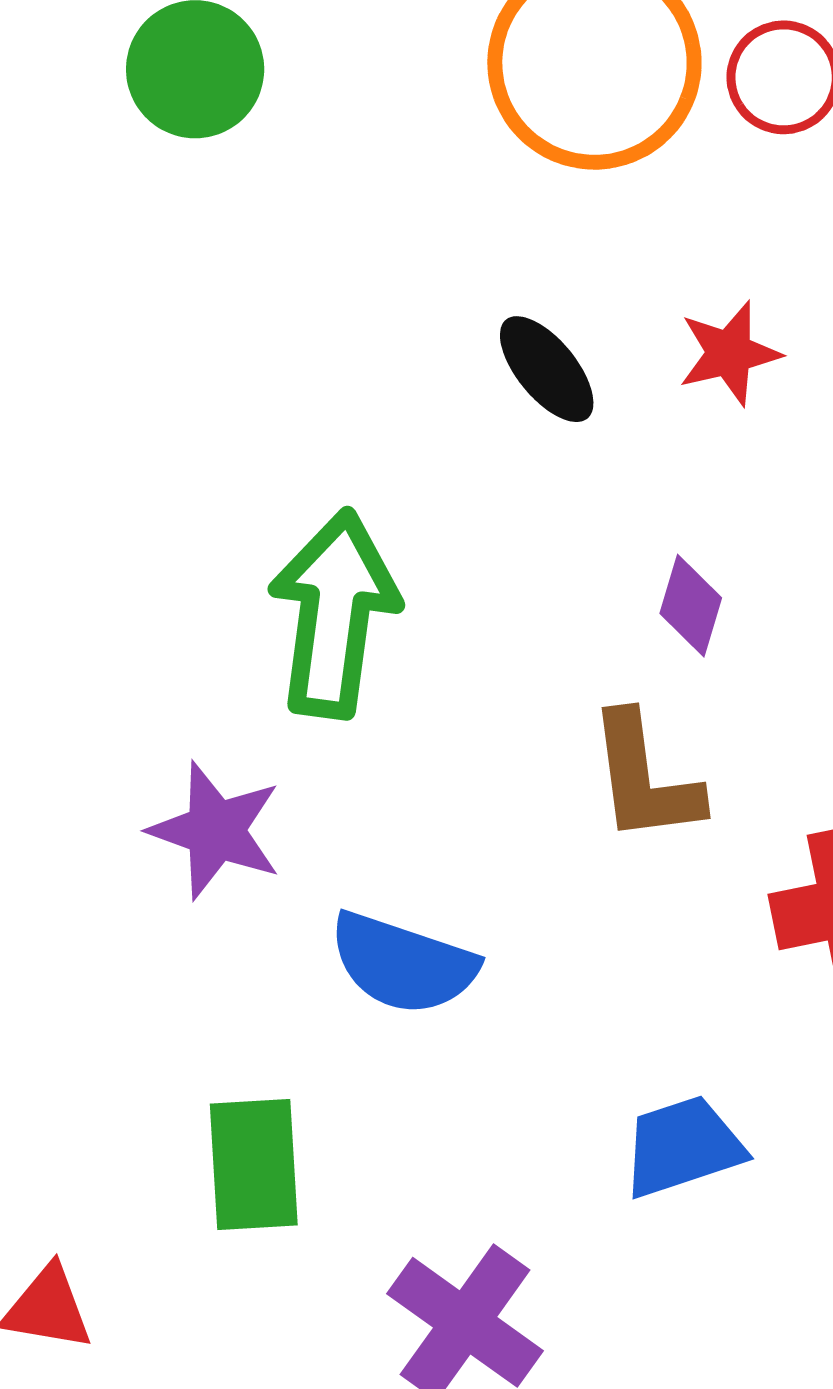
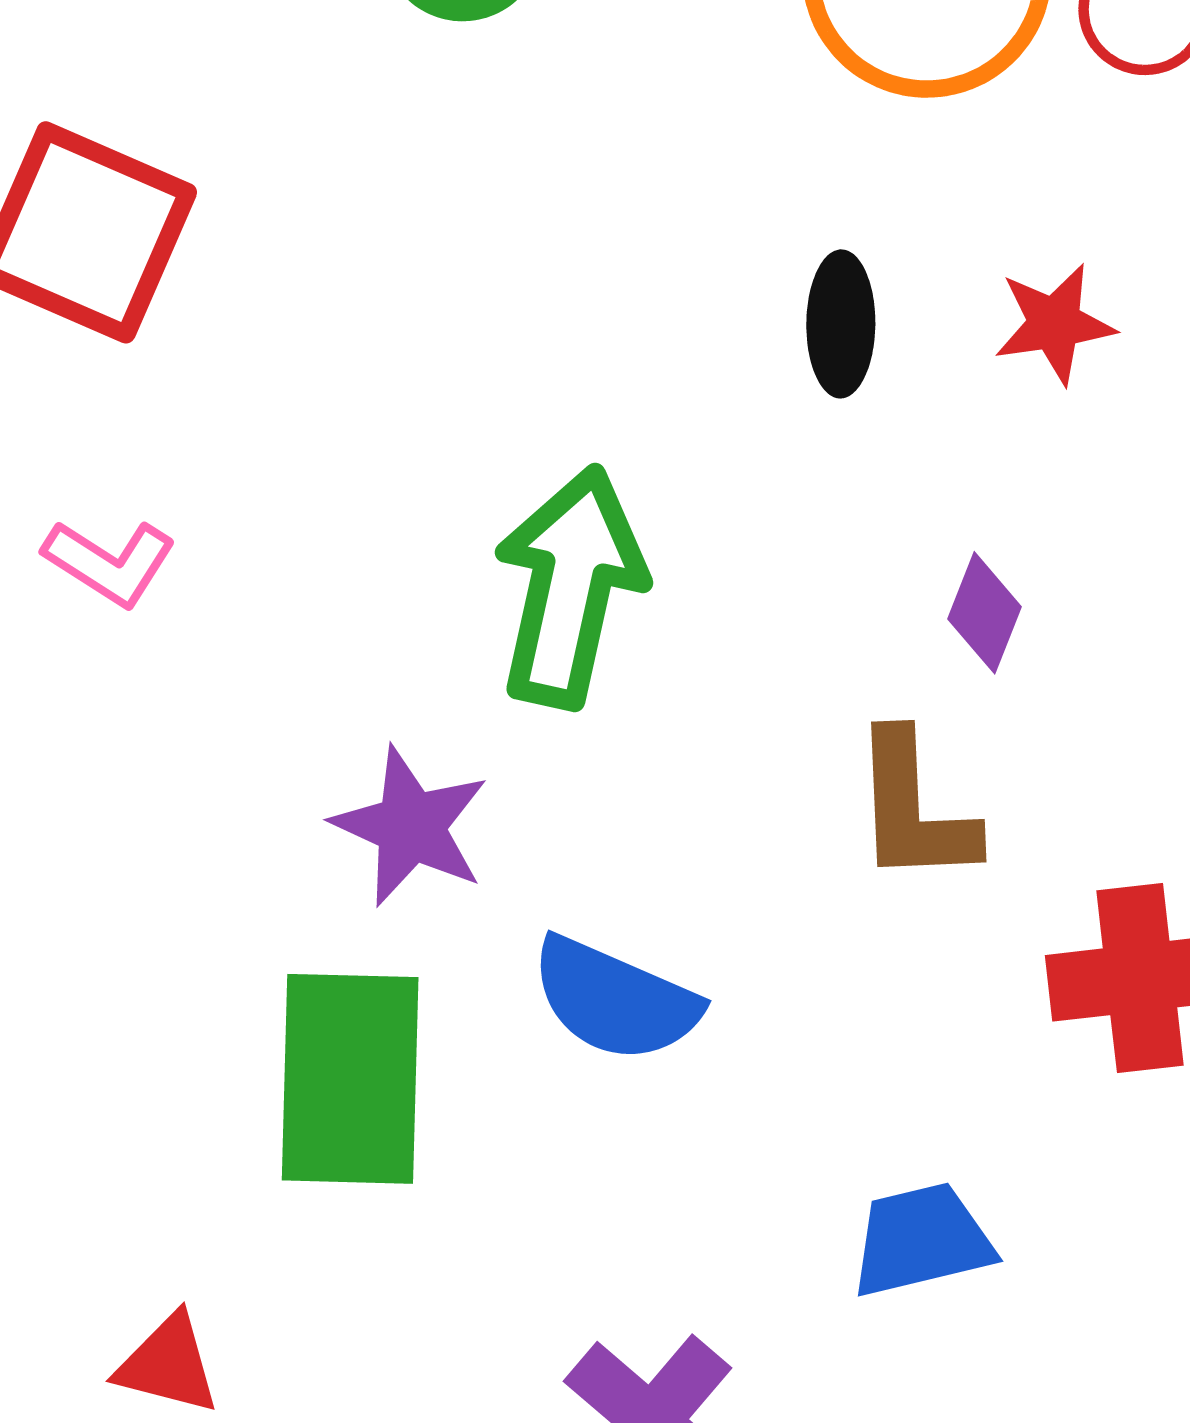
black ellipse: (547, 369) -> (841, 324), turned 35
green rectangle: (254, 1164) -> (350, 1079), moved, size x1.4

